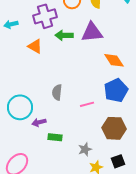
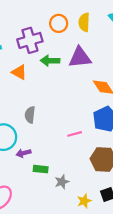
gray semicircle: (57, 92) -> (30, 115), moved
gray star: (85, 149) -> (62, 182), moved

